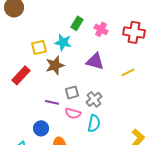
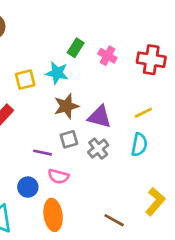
purple triangle: (95, 61) -> (99, 117), moved
brown star: (55, 65) -> (66, 106), moved
pink semicircle: (73, 113) -> (58, 176), moved
cyan semicircle: (94, 123) -> (139, 145), moved

